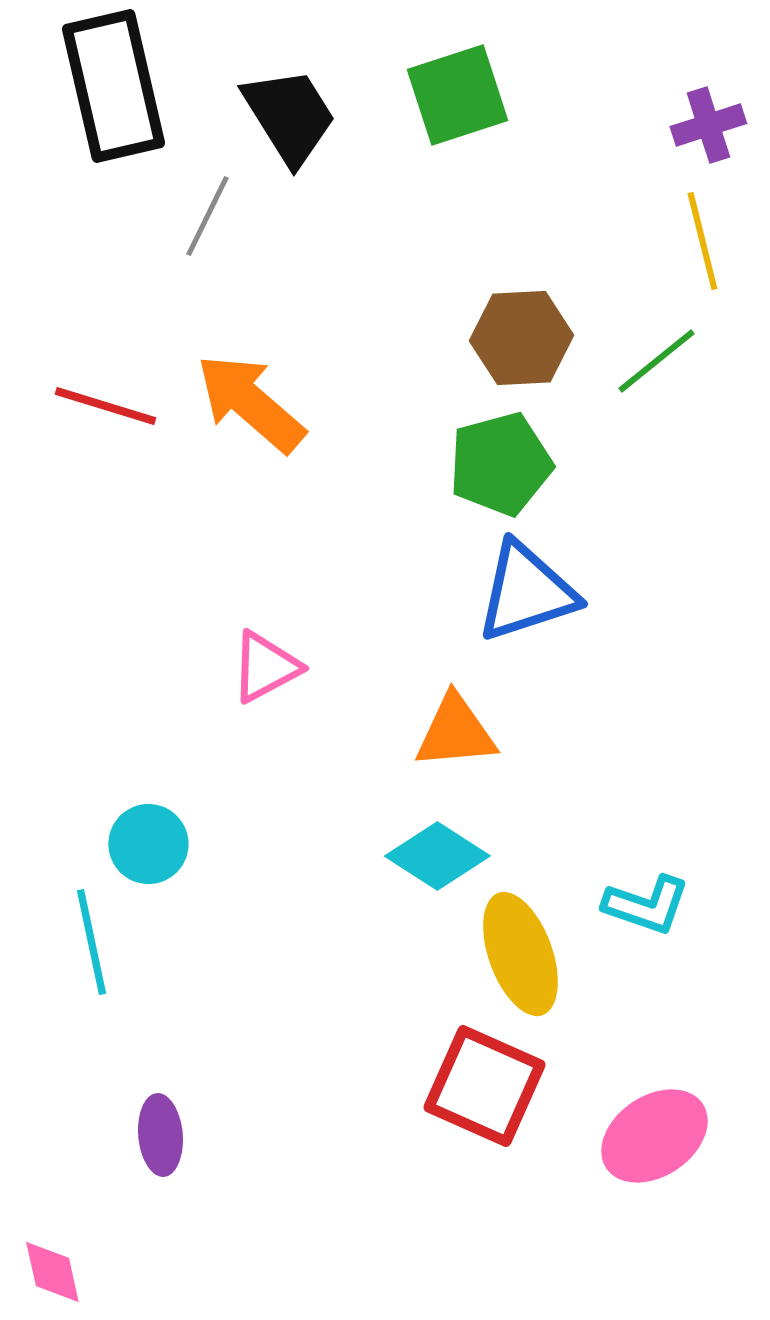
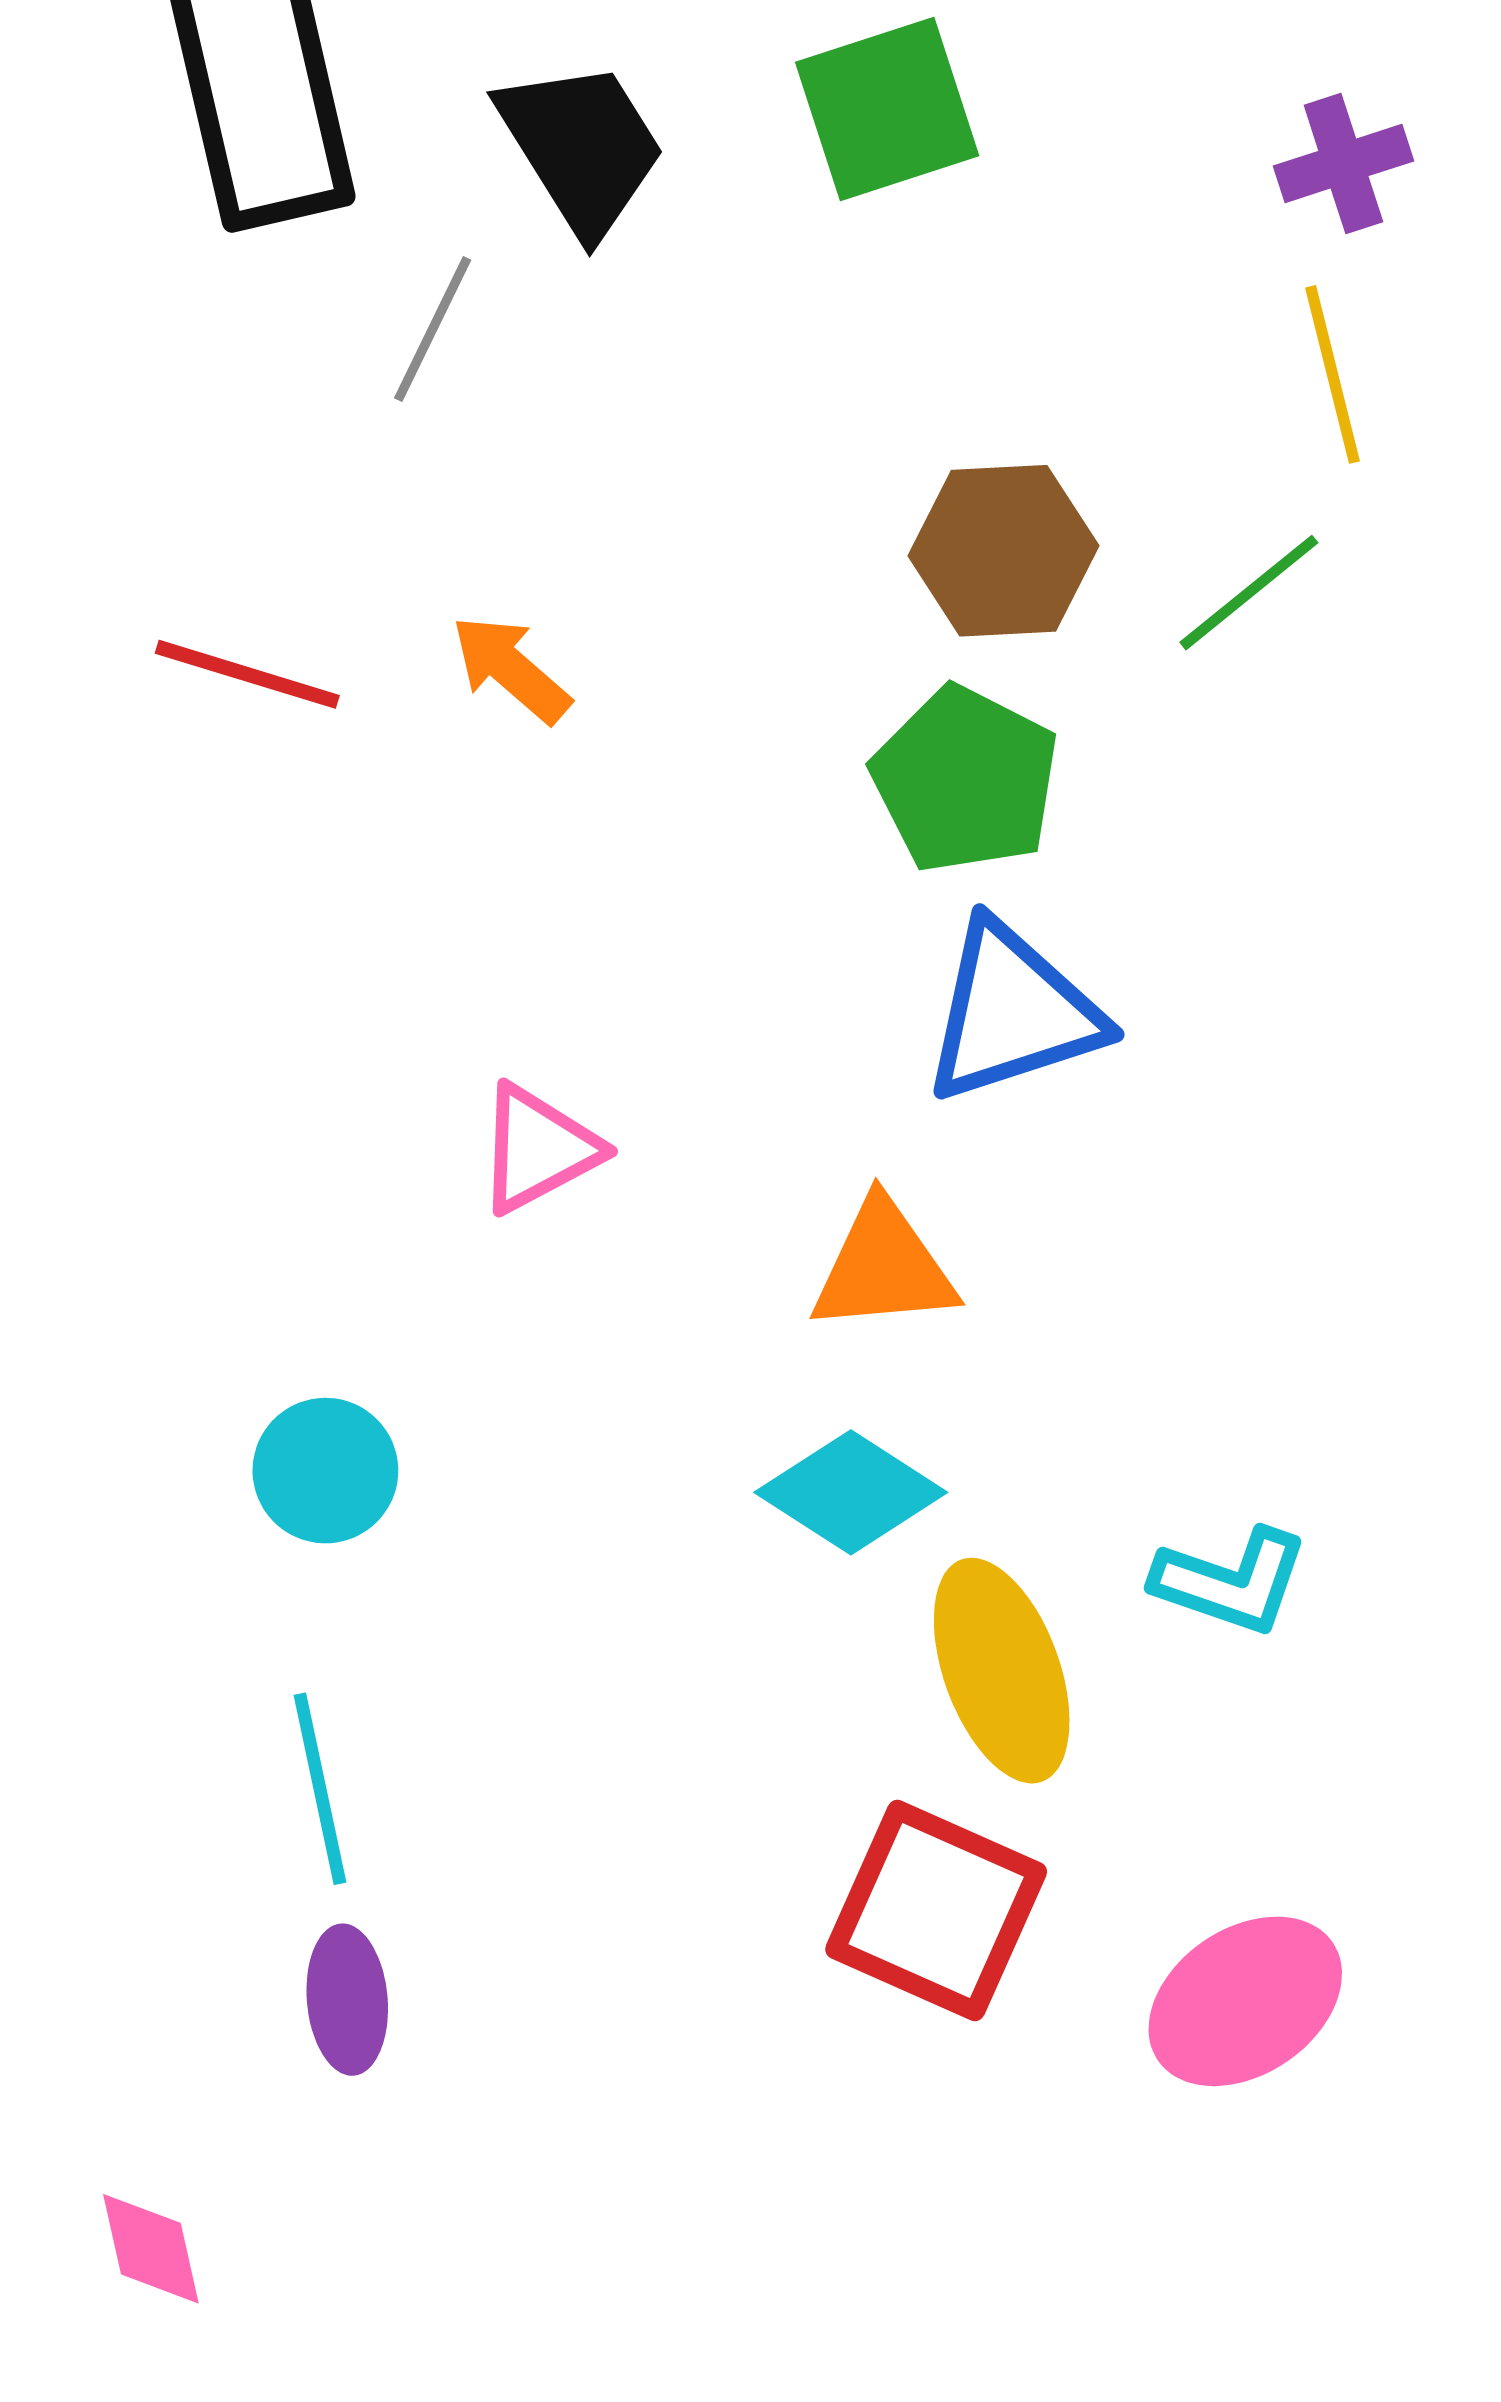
orange arrow: (250, 403) -> (511, 669), size x0.6
green pentagon: (500, 464) -> (965, 780), turned -30
cyan line: (91, 942) -> (320, 1789), moved

